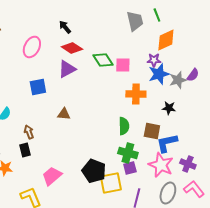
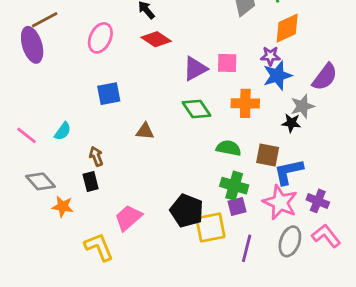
green diamond: (103, 60) -> (197, 109), moved
purple triangle: (67, 69) -> (195, 69), moved
purple semicircle: (193, 75) -> (325, 77), size x1.5
gray star: (178, 80) -> (302, 106), moved
green semicircle: (124, 126) -> (229, 148), turned -78

